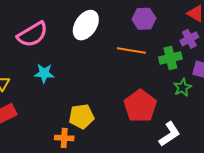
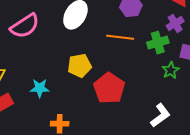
cyan star: (44, 73) -> (40, 88), moved
red pentagon: (140, 106) -> (109, 88), moved
yellow pentagon: (81, 116) -> (80, 66), moved

